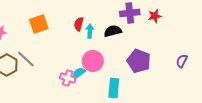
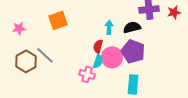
red semicircle: (79, 24) -> (98, 46), moved
purple pentagon: (139, 61) -> (133, 51), moved
cyan semicircle: (79, 73) -> (98, 61), moved, turned 144

